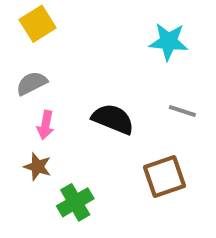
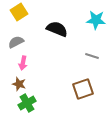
cyan star: (169, 42) -> (96, 20), moved
black semicircle: (113, 119) -> (57, 29), moved
green cross: (75, 202) -> (27, 103), moved

